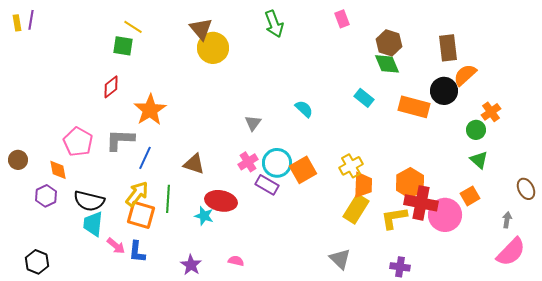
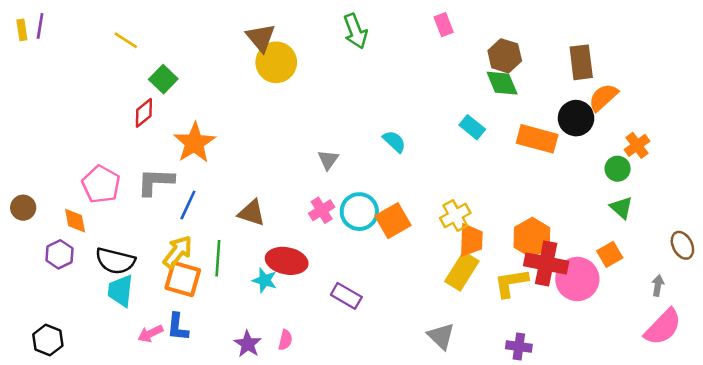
yellow line: (133, 27) -> (126, 40), moved
green square: (123, 46) -> (163, 79), moved, turned 35
purple rectangle: (267, 185) -> (346, 296), moved
pink arrow: (116, 246) -> (150, 334), moved, turned 114
pink semicircle: (236, 261) -> (285, 340), moved, turned 91

